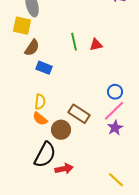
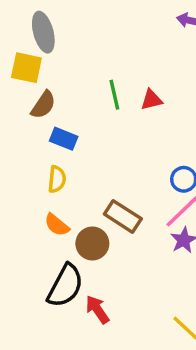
yellow semicircle: (40, 102) -> (57, 179), moved
red arrow: (64, 169) -> (97, 309), turned -114

